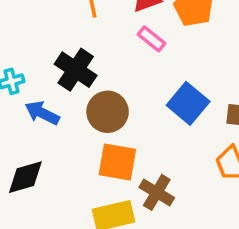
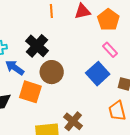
pink rectangle: (152, 39) -> (110, 50), moved
orange square: (117, 162) -> (30, 92), moved

